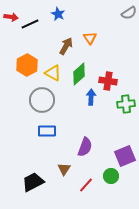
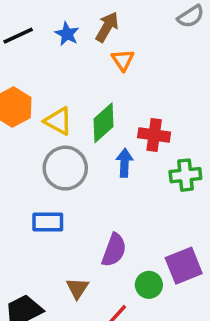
blue star: (58, 14) -> (67, 34), moved
brown arrow: (66, 46) -> (107, 27), moved
gray circle: (42, 100) -> (65, 168), moved
green circle: (111, 176) -> (149, 285), moved

